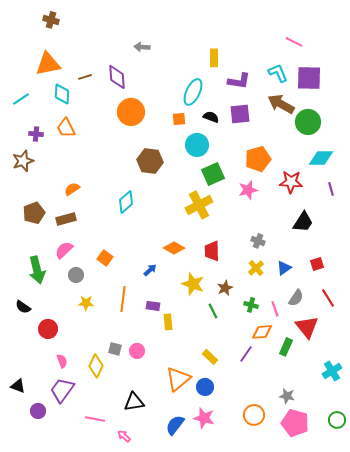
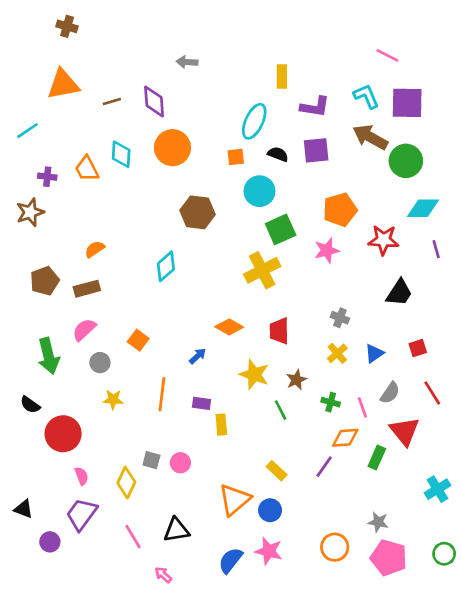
cyan diamond: (62, 94) -> (121, 154), moved
red circle: (48, 329) -> (63, 434), size x1.4
pink line: (95, 419) -> (133, 537), moved, turned 48

